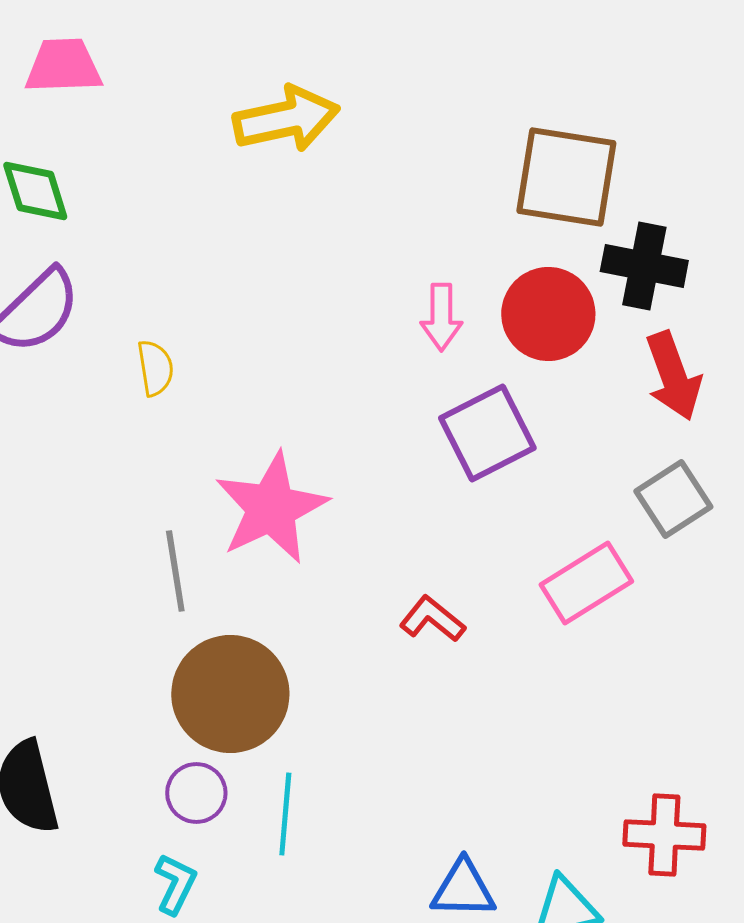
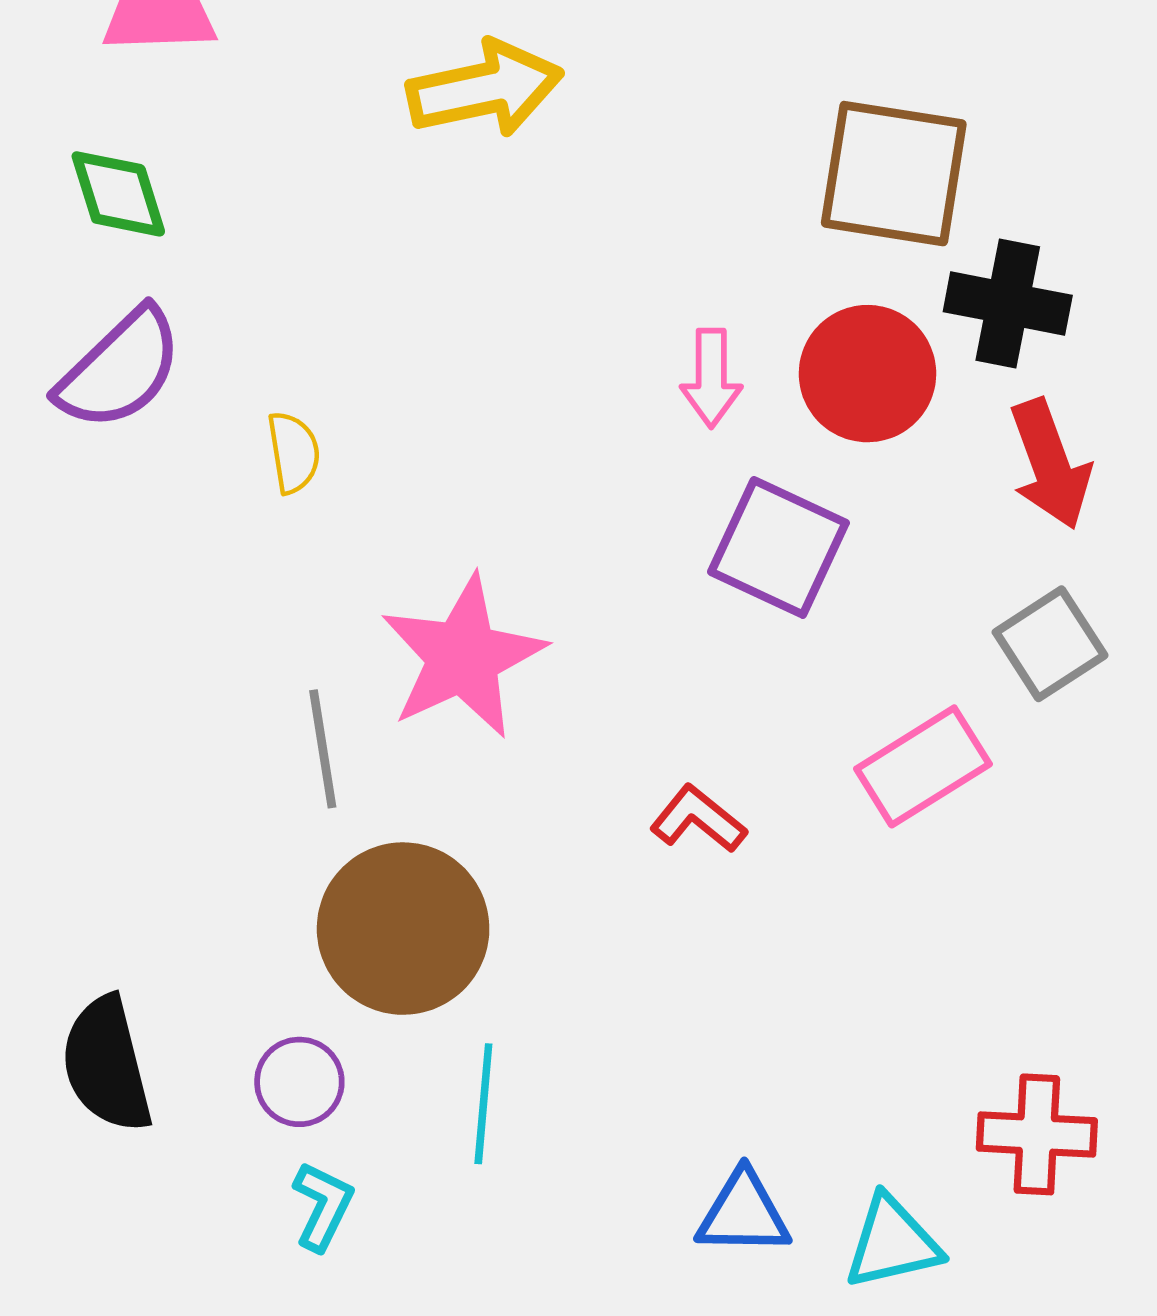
purple square: (487, 433) -> (778, 547), turned -38
purple circle: (196, 793) -> (299, 1082), moved

